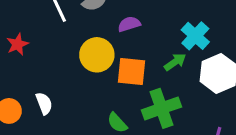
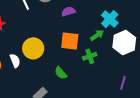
yellow circle: (97, 55) -> (33, 48), moved
green cross: (162, 108) -> (90, 56), moved, size x0.6

